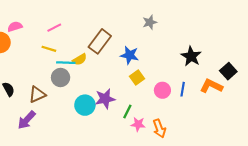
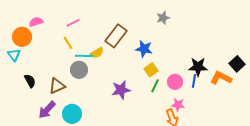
yellow line: (49, 49) -> (68, 43), turned 40
black star: (191, 56) -> (198, 67), moved, turned -30
cyan circle: (85, 105) -> (72, 114), moved
green line: (127, 111) -> (155, 86), moved
pink star: (138, 124) -> (178, 105), moved

